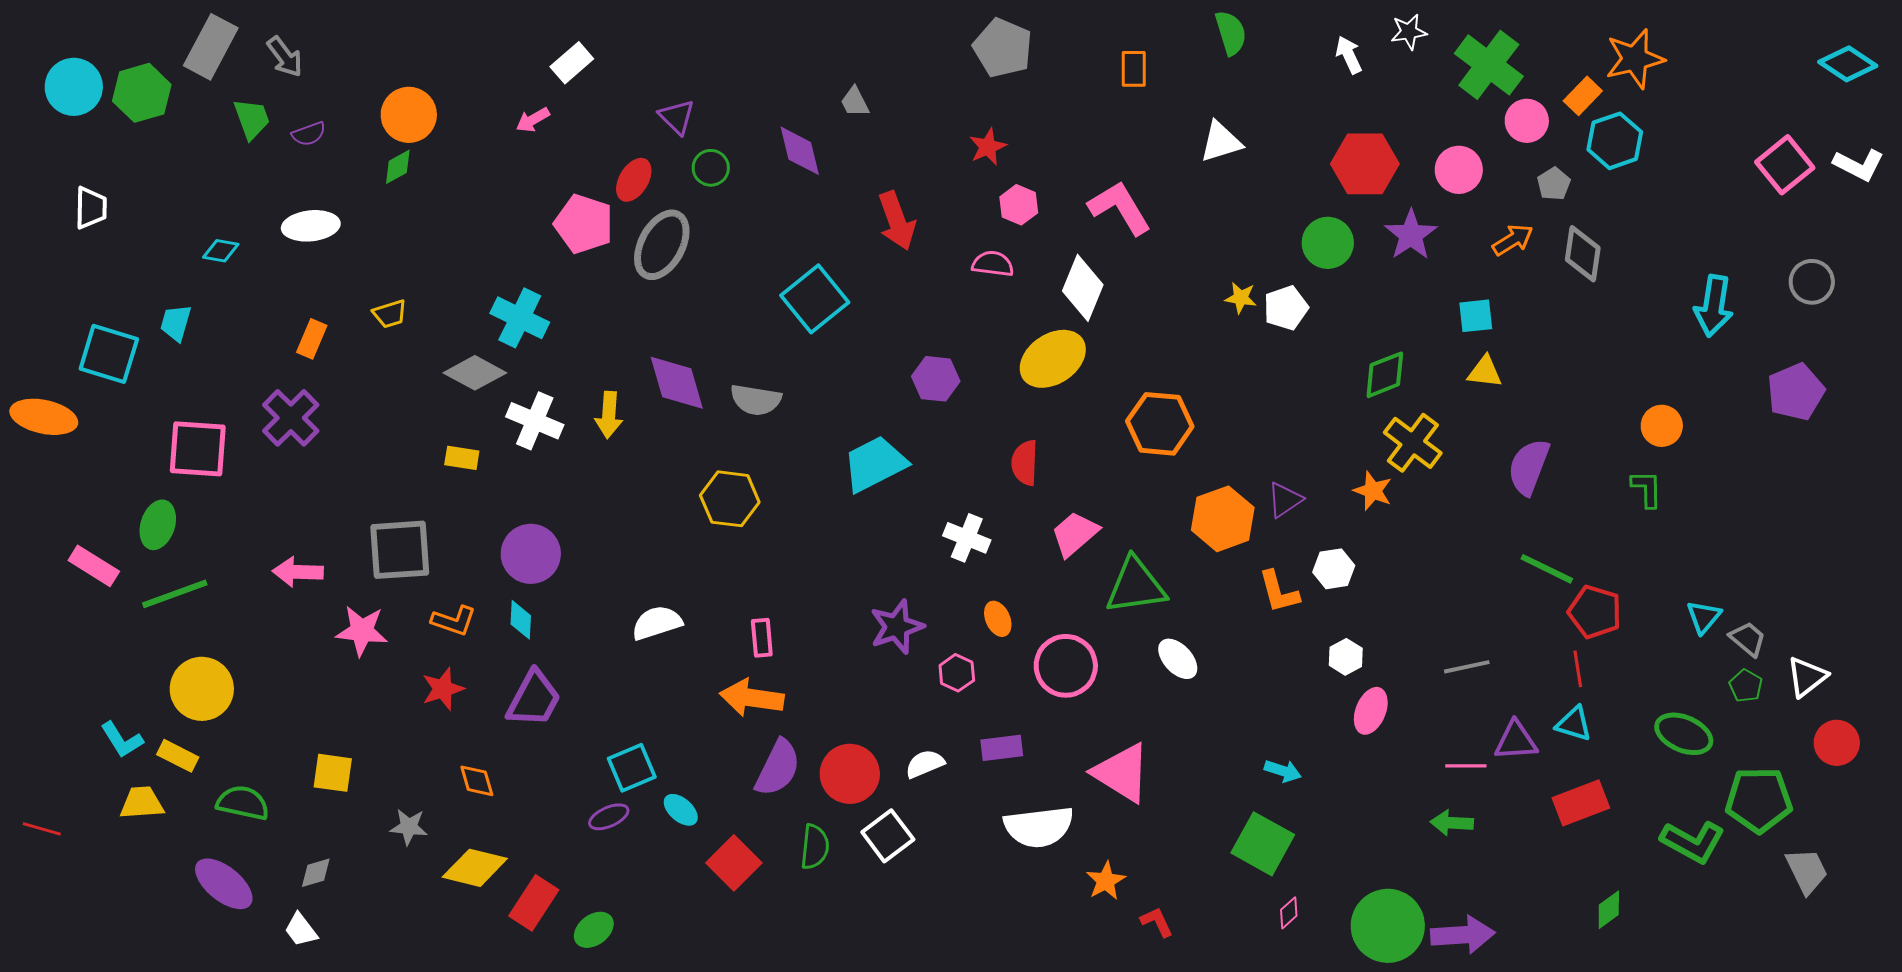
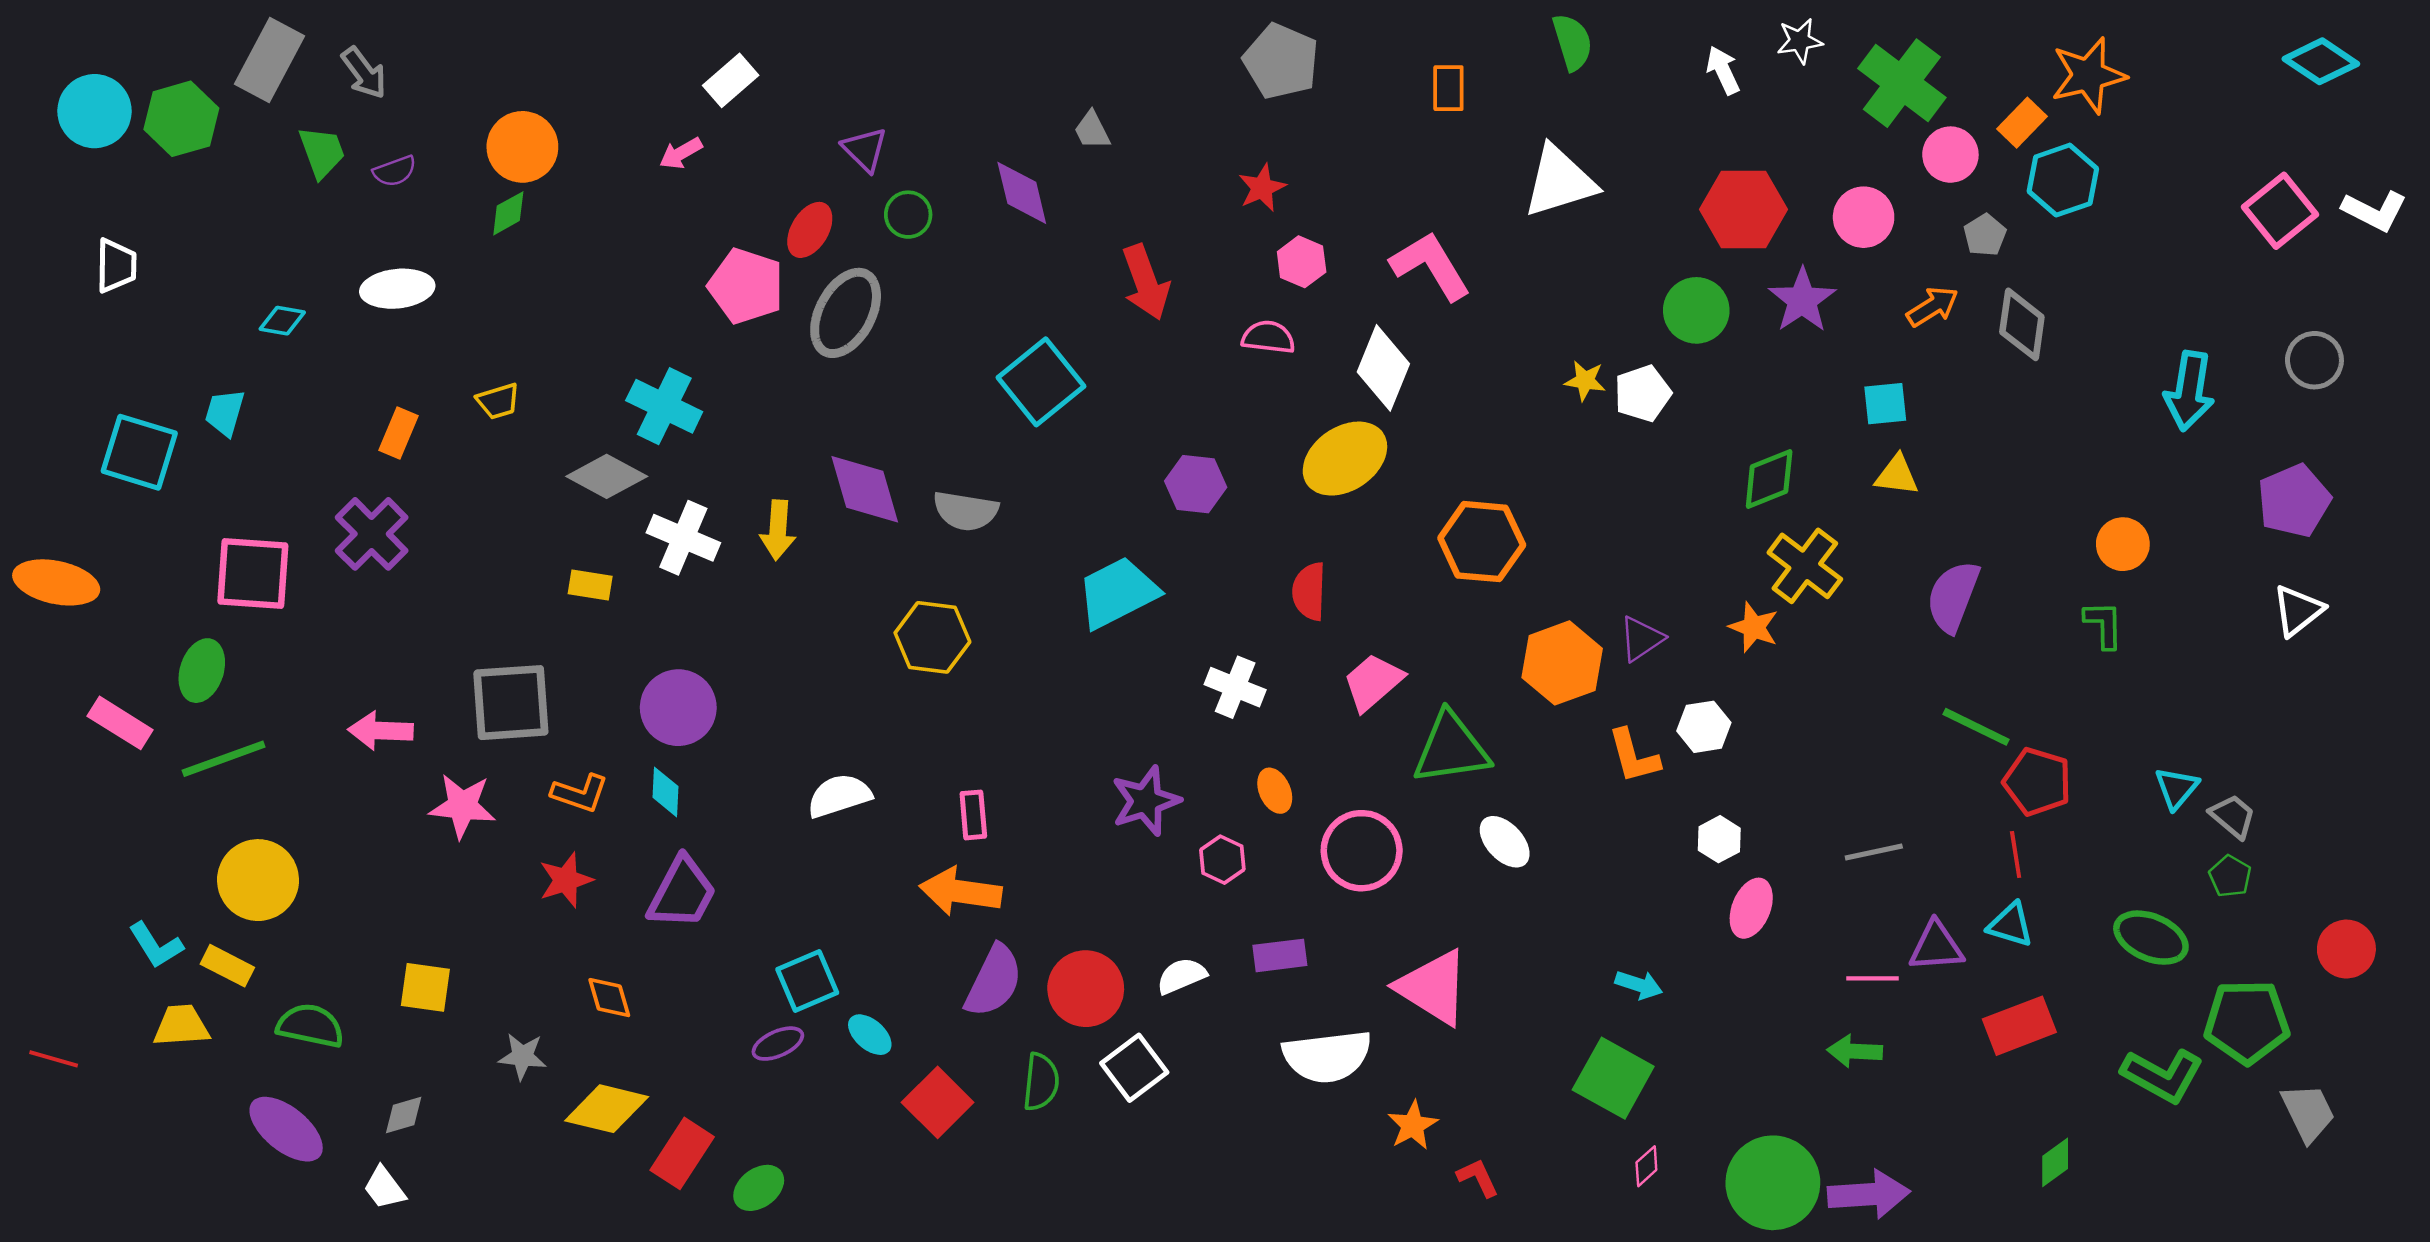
cyan diamond: (1848, 64) -> (2321, 61), moved
white triangle: (1221, 142) -> (1560, 181), size x1.4
orange ellipse: (44, 417) -> (56, 582), moved
white triangle: (1807, 677) -> (2298, 611), moved

